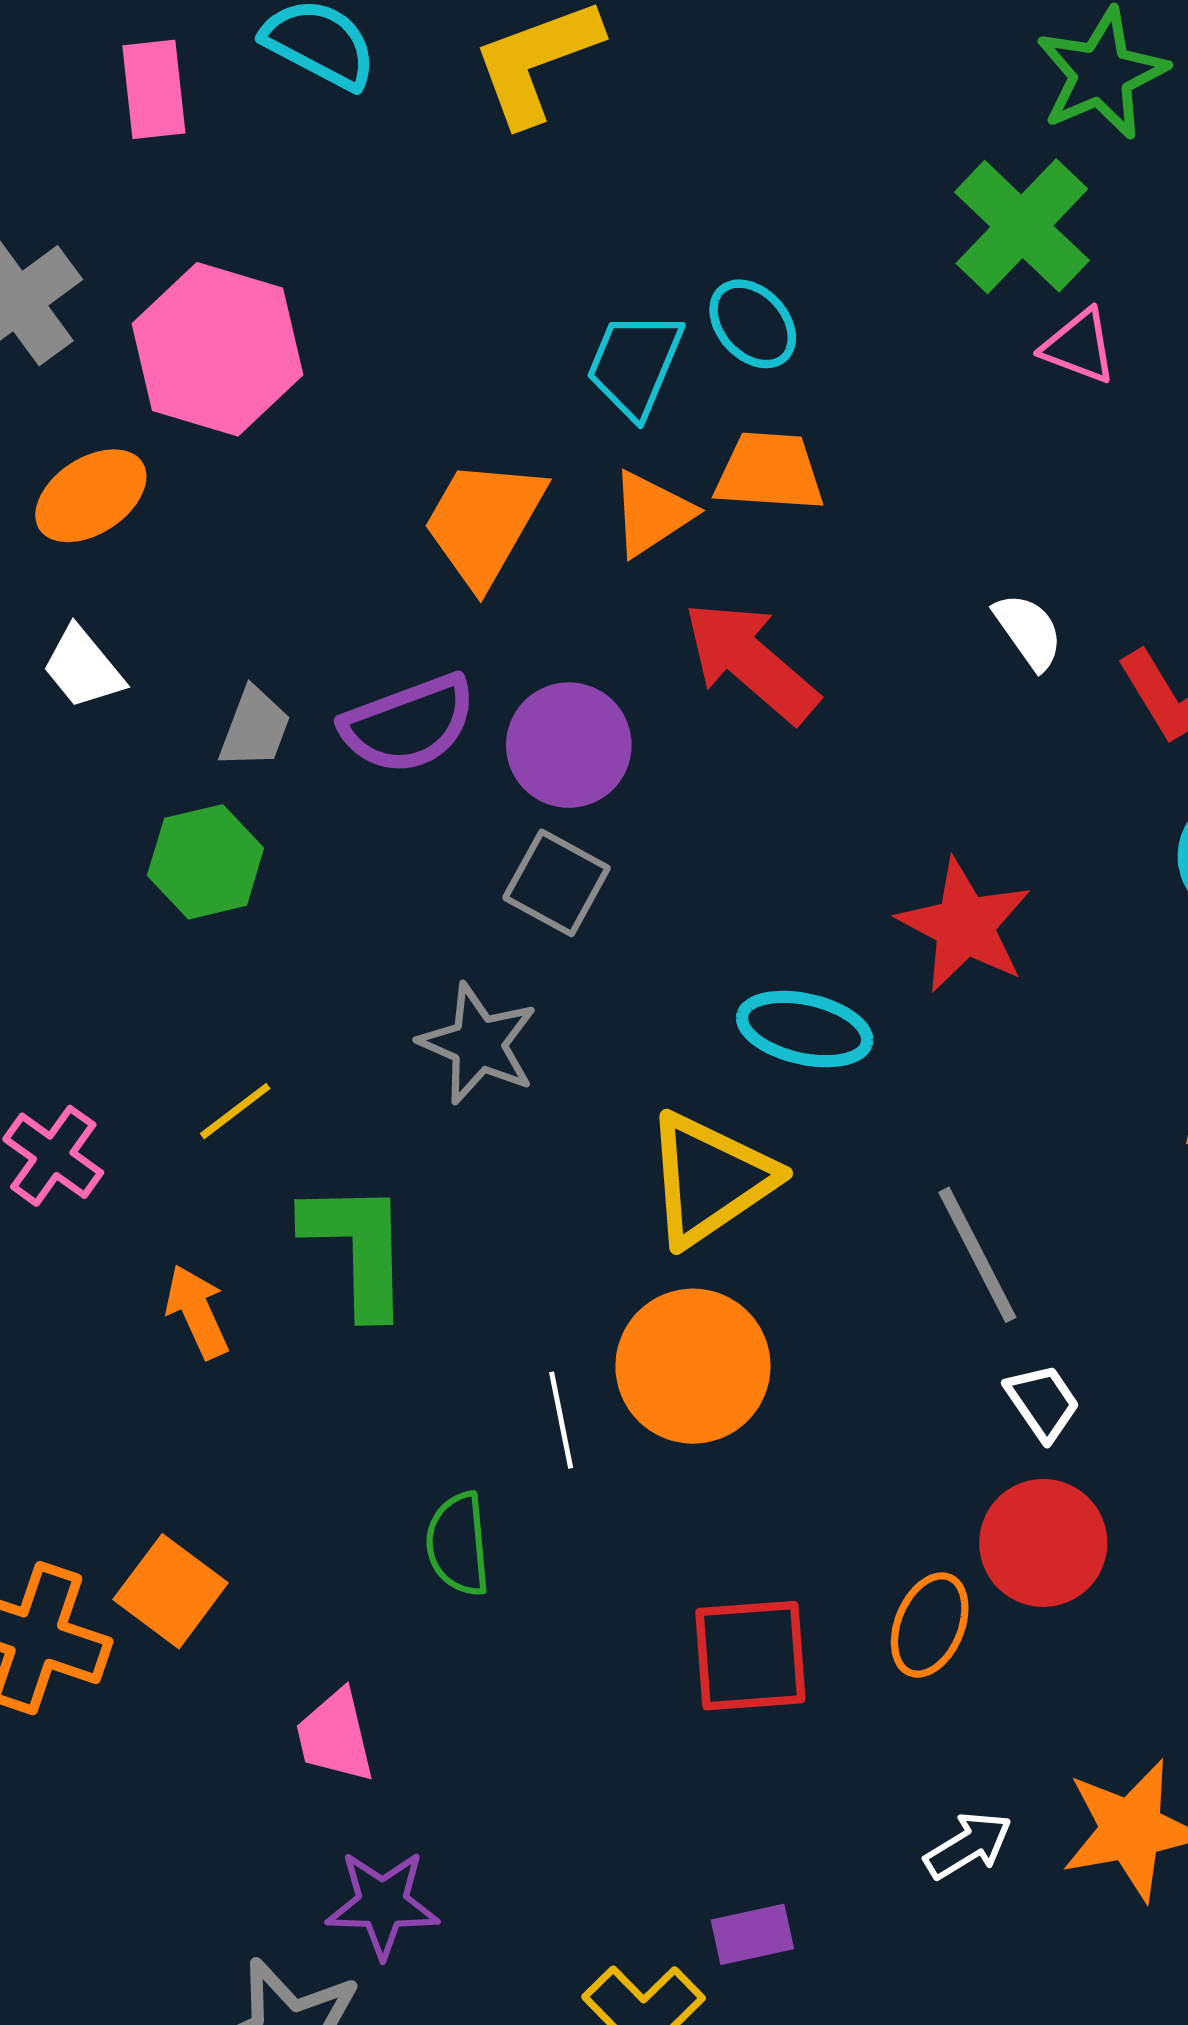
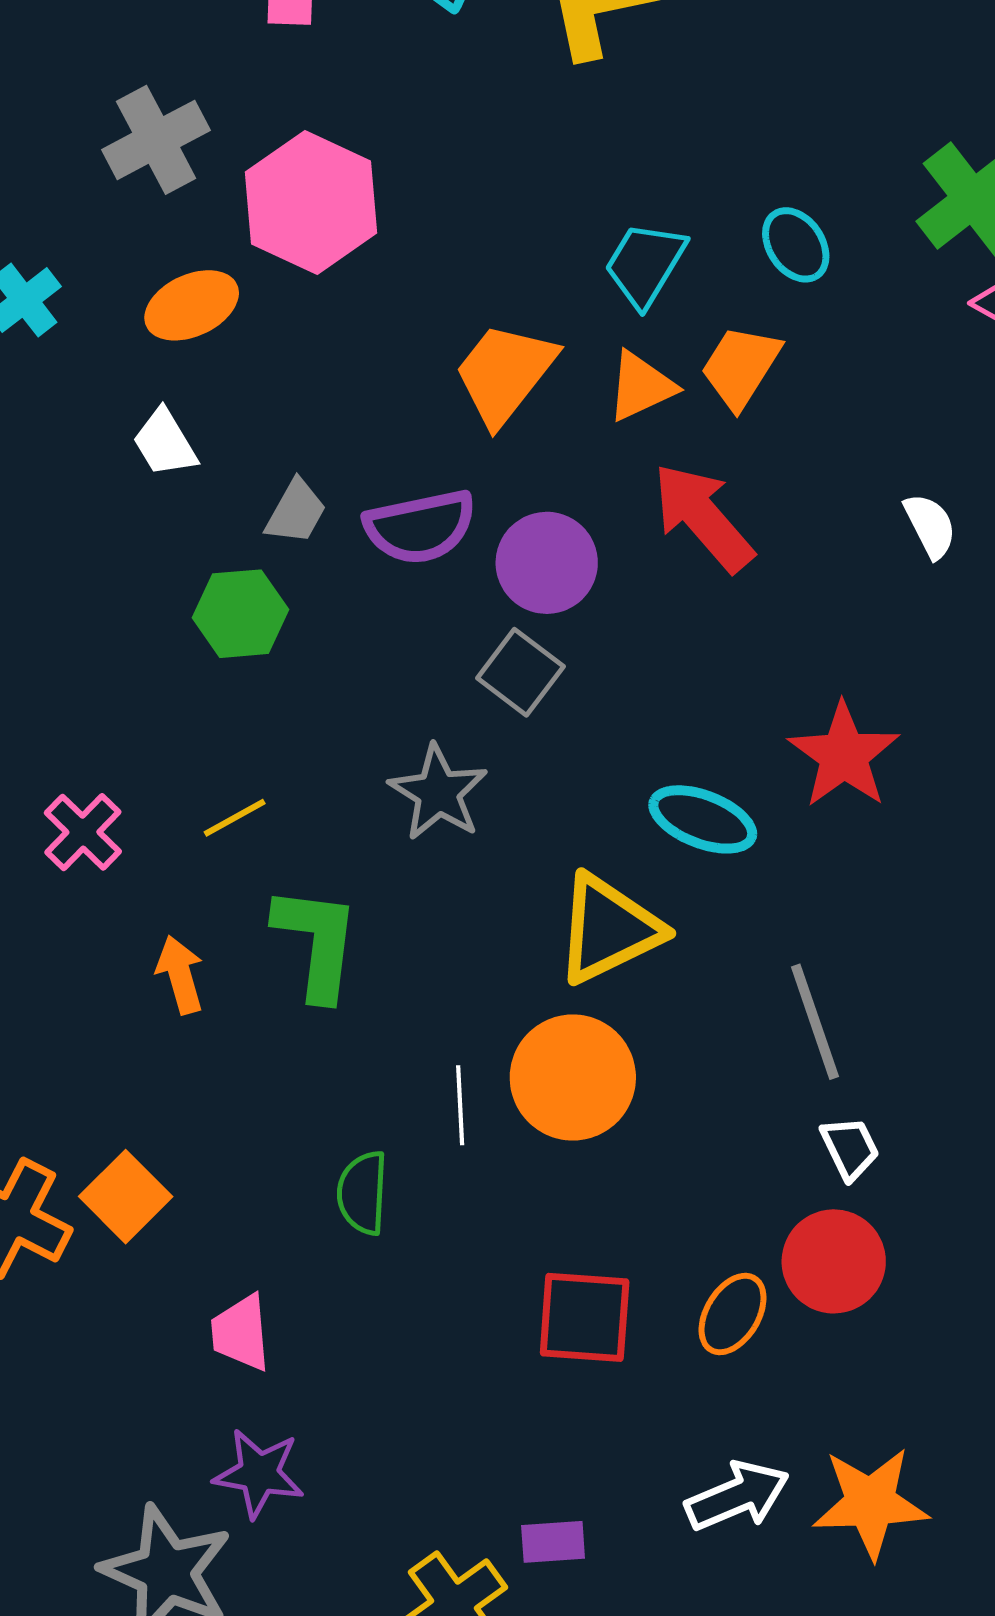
cyan ellipse: (753, 324) -> (796, 245), moved
orange trapezoid: (769, 472) -> (741, 367), turned -70
white arrow: (968, 1845) -> (737, 1496), size x1.4

